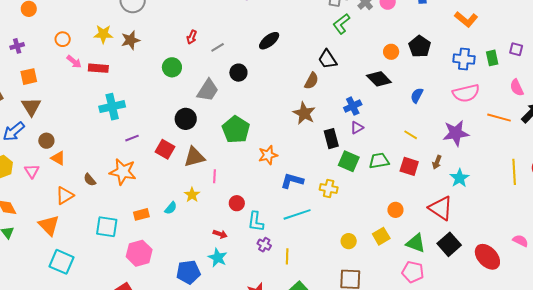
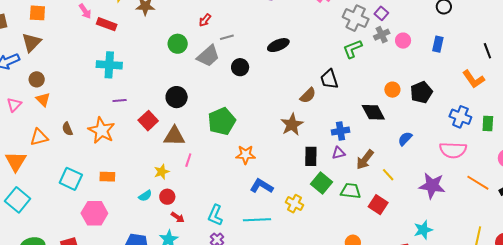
gray trapezoid: (208, 90) -> (208, 56), moved
brown arrow: (437, 162) -> (365, 160), moved, size x1.5
red circle: (237, 203) -> (167, 197), moved
cyan semicircle: (171, 208) -> (145, 196), moved

